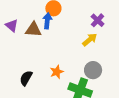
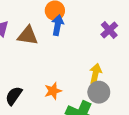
blue arrow: (47, 21) -> (58, 25), moved
yellow arrow: (90, 40) -> (95, 74), moved, turned -42

